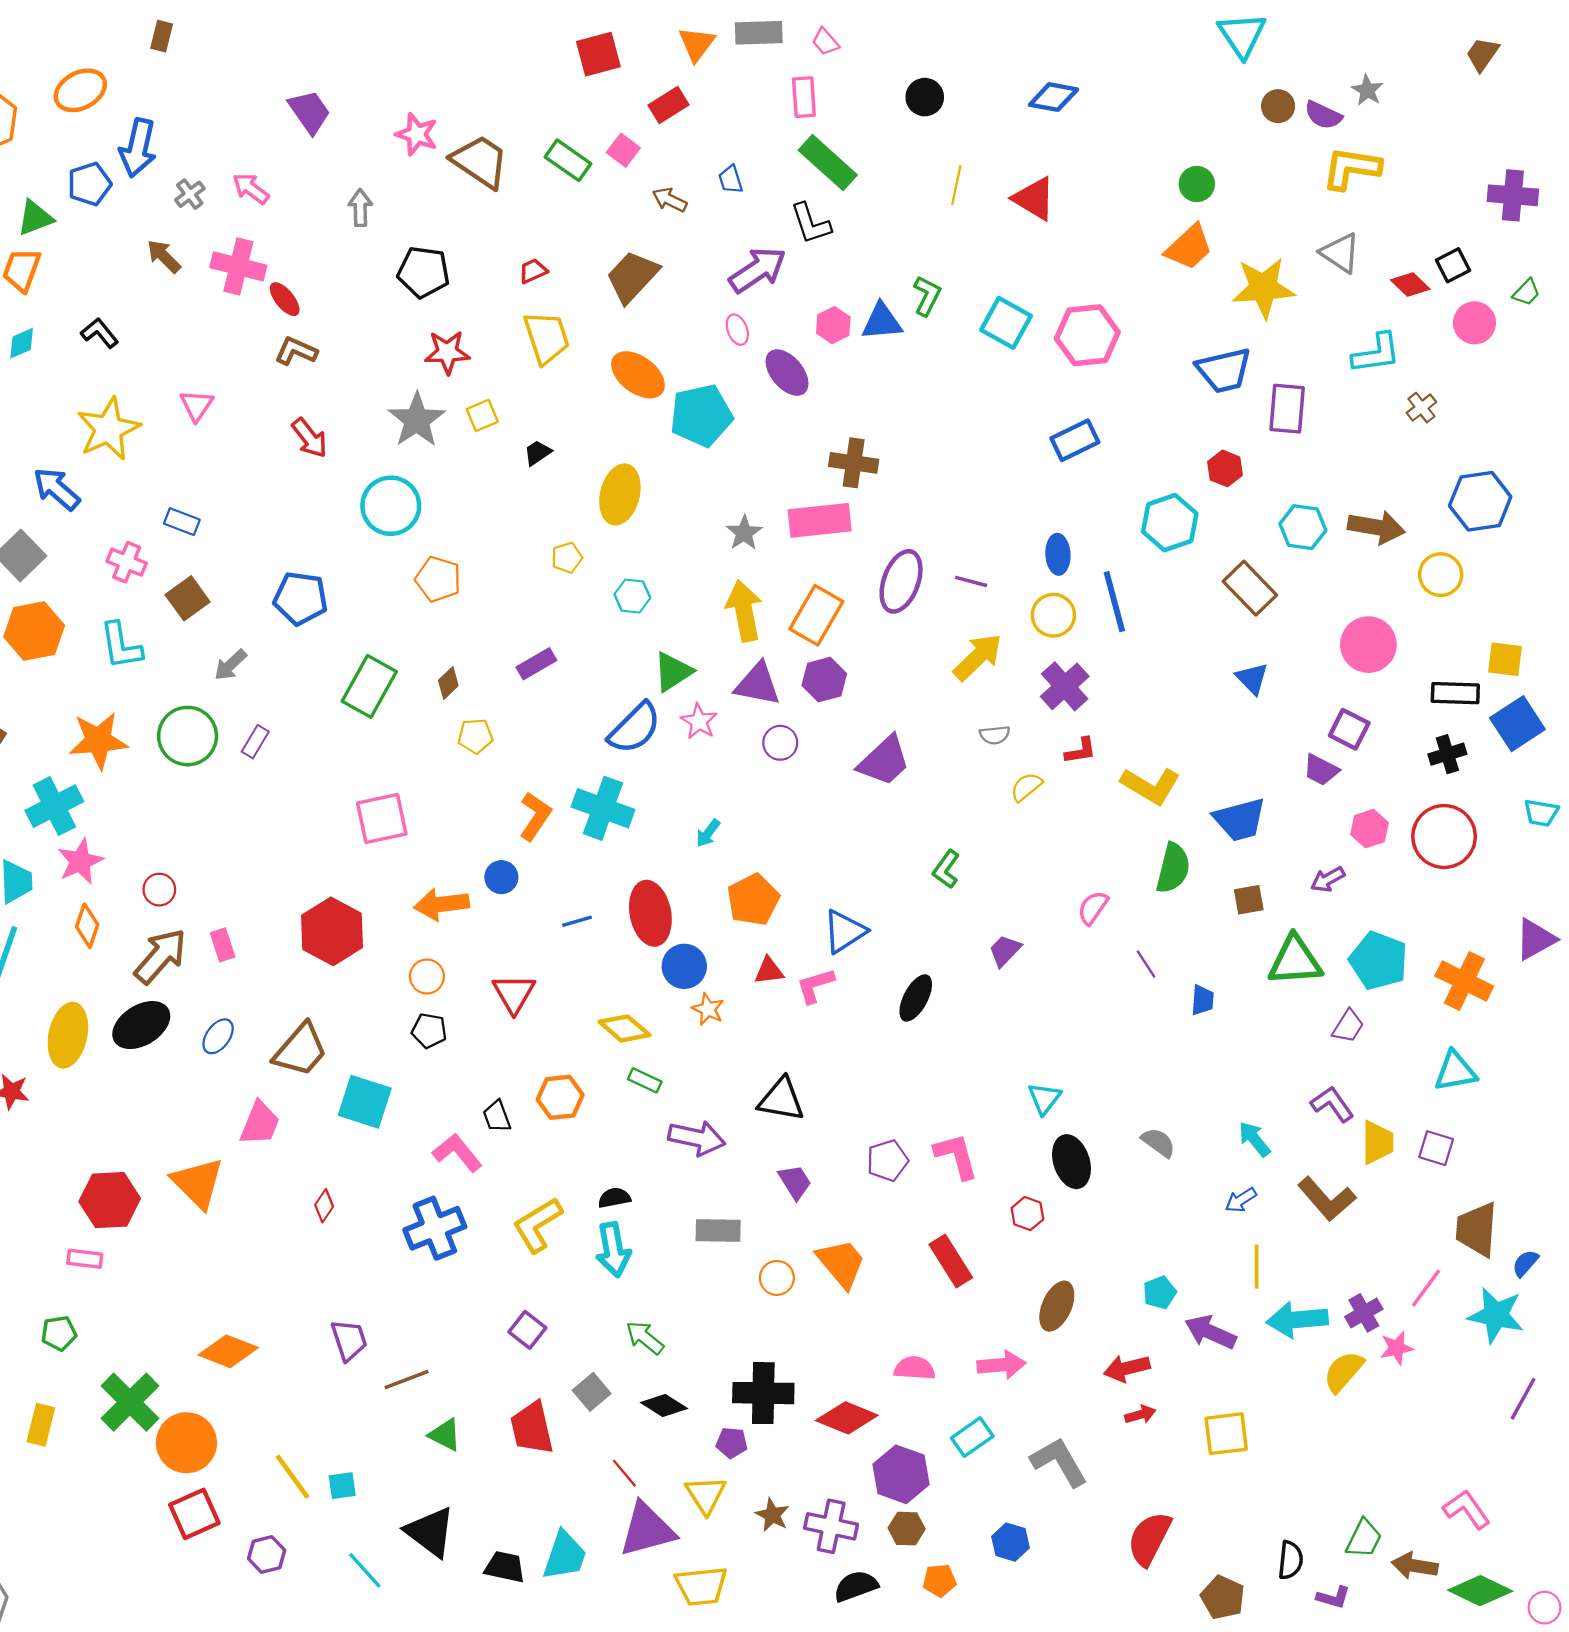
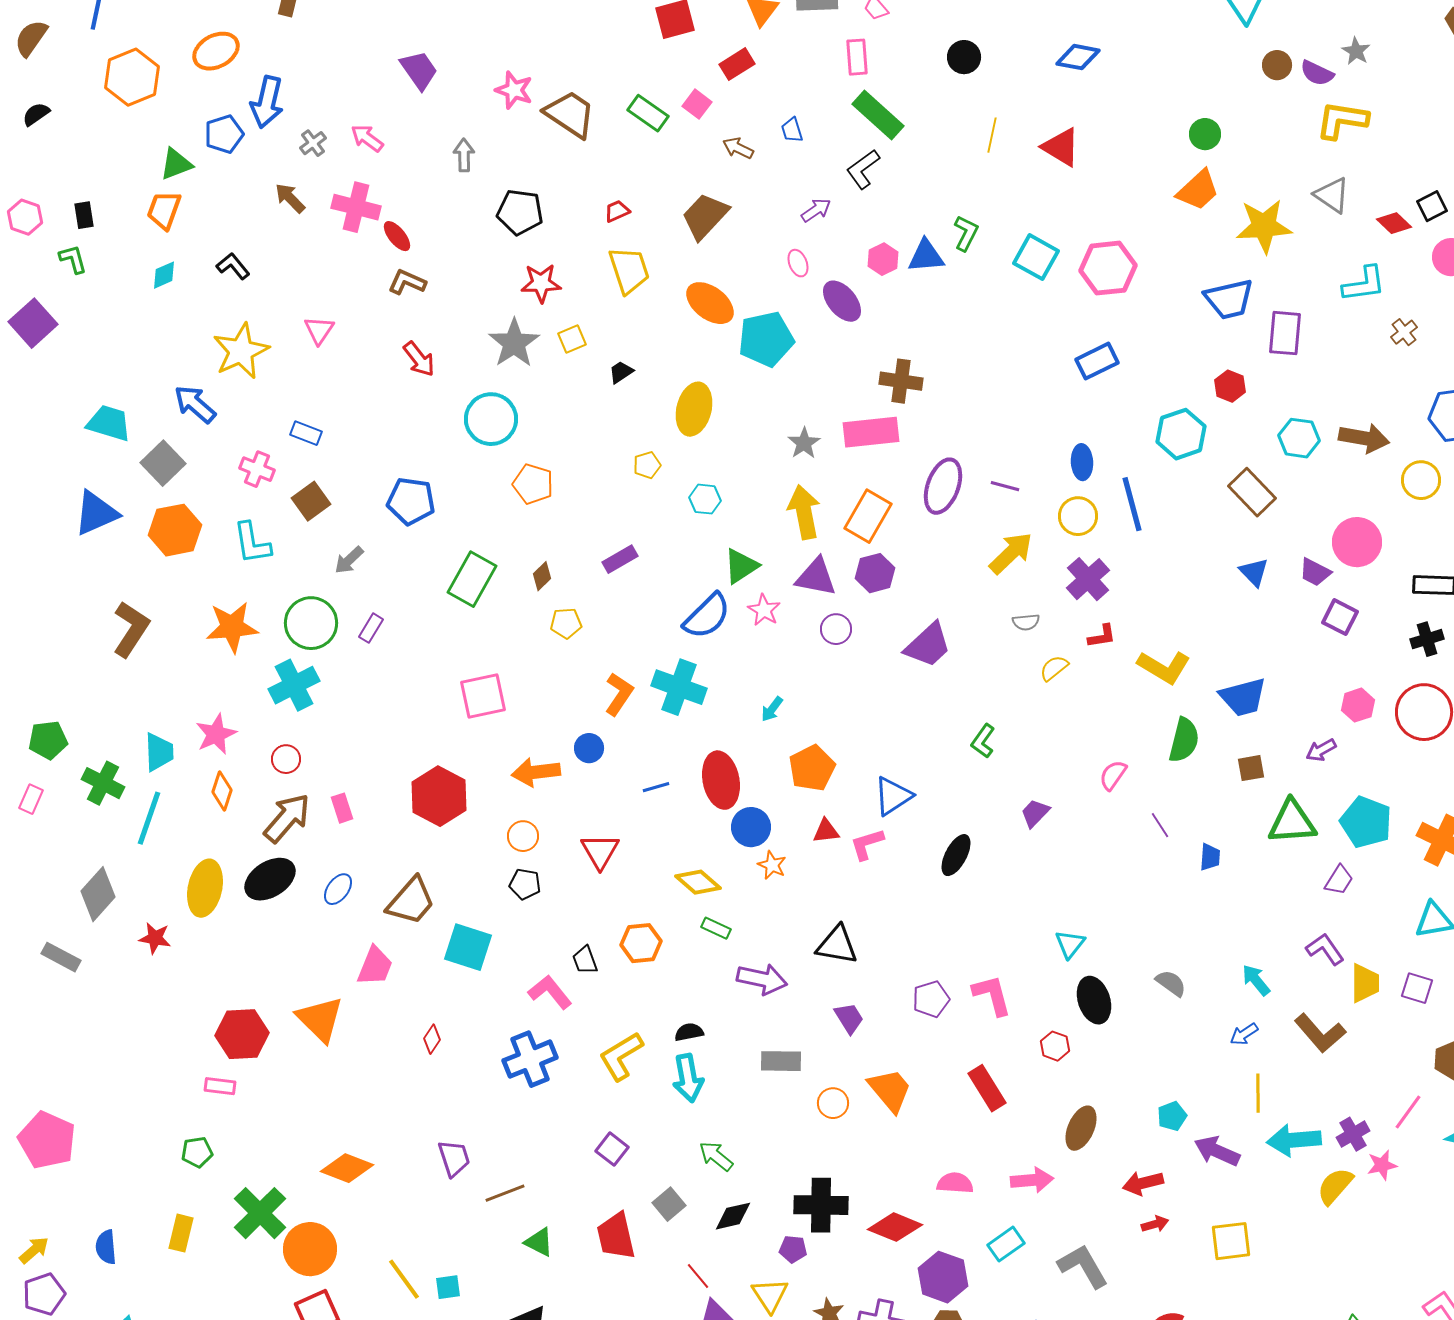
black L-shape: (811, 224) -> (863, 169), turned 72
purple arrow: (758, 270) -> (816, 210), size x0.6
purple trapezoid: (1321, 770) -> (1315, 572), moved
cyan cross: (54, 806) -> (294, 685), moved
black diamond: (664, 1405) -> (733, 1216), turned -45

